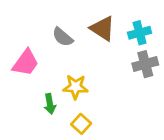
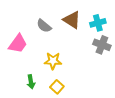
gray cross: (145, 64) -> (102, 45), turned 36
green arrow: (50, 104) -> (31, 82), moved

